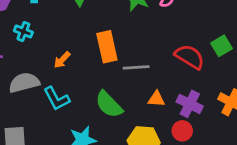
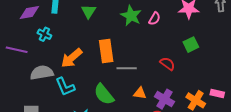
green square: (221, 46) -> (191, 45), moved
red semicircle: (190, 57) -> (167, 64), size x0.7
orange arrow: (62, 60) -> (72, 58), size x1.6

